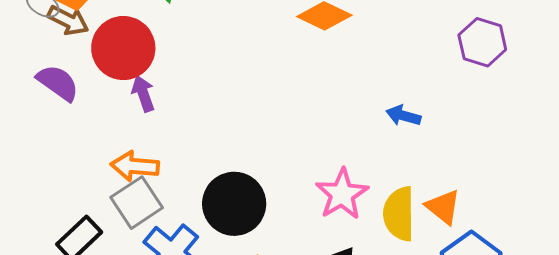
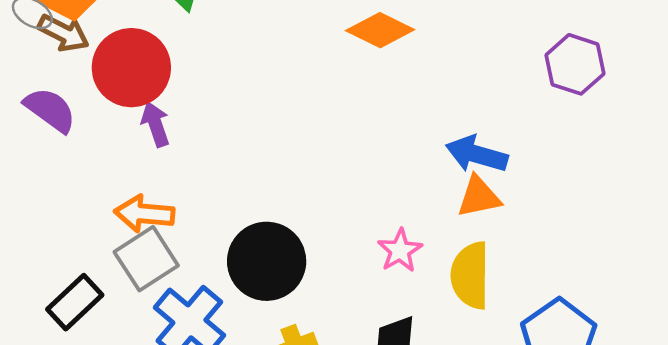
blue arrow: (403, 116) -> (477, 154), size x1.4
pink star: (342, 194) -> (400, 250), size x0.7
orange triangle: (443, 207) -> (479, 197), moved, turned -51

